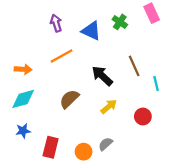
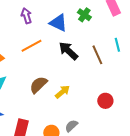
black arrow: (102, 76) -> (68, 51), moved
cyan line: (156, 84) -> (117, 45), moved
yellow arrow: (109, 107) -> (62, 92), moved

